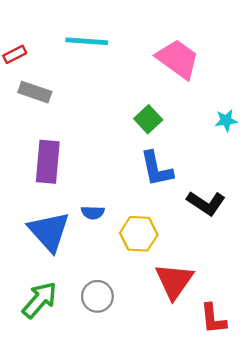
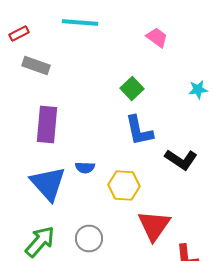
pink trapezoid: (178, 59) -> (157, 38), size x0.6

